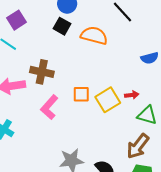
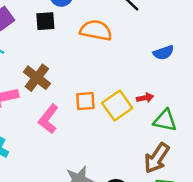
black square: (62, 26) -> (45, 21), moved, turned -30
brown cross: (42, 72) -> (37, 78), turned 30

